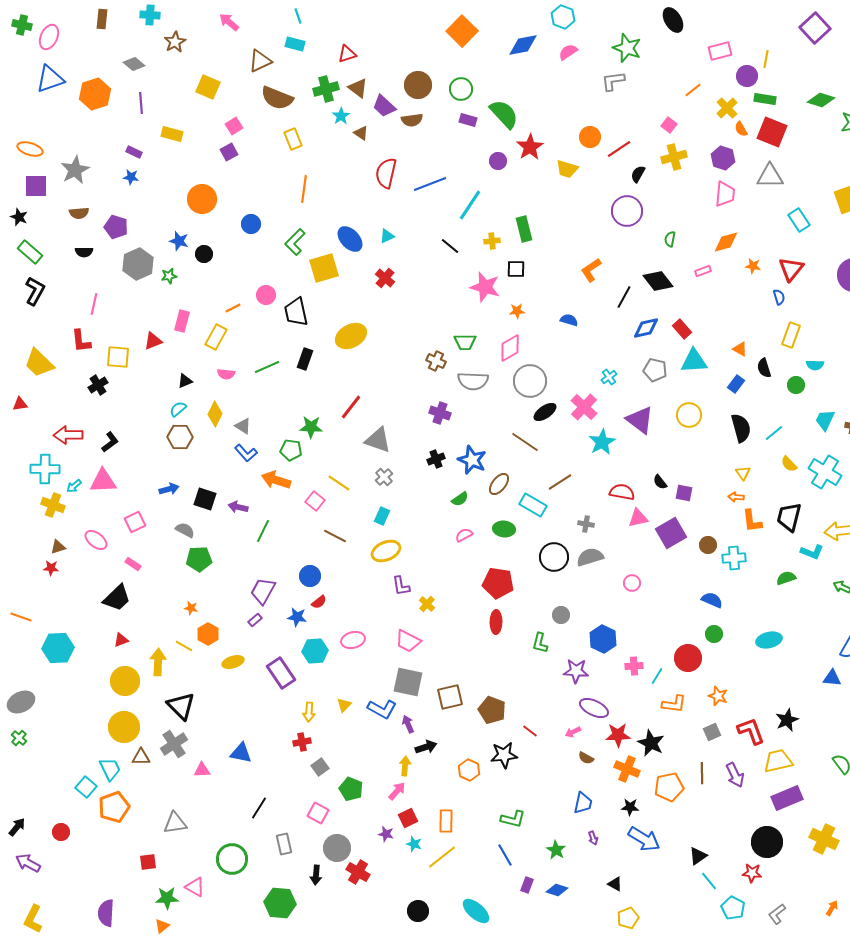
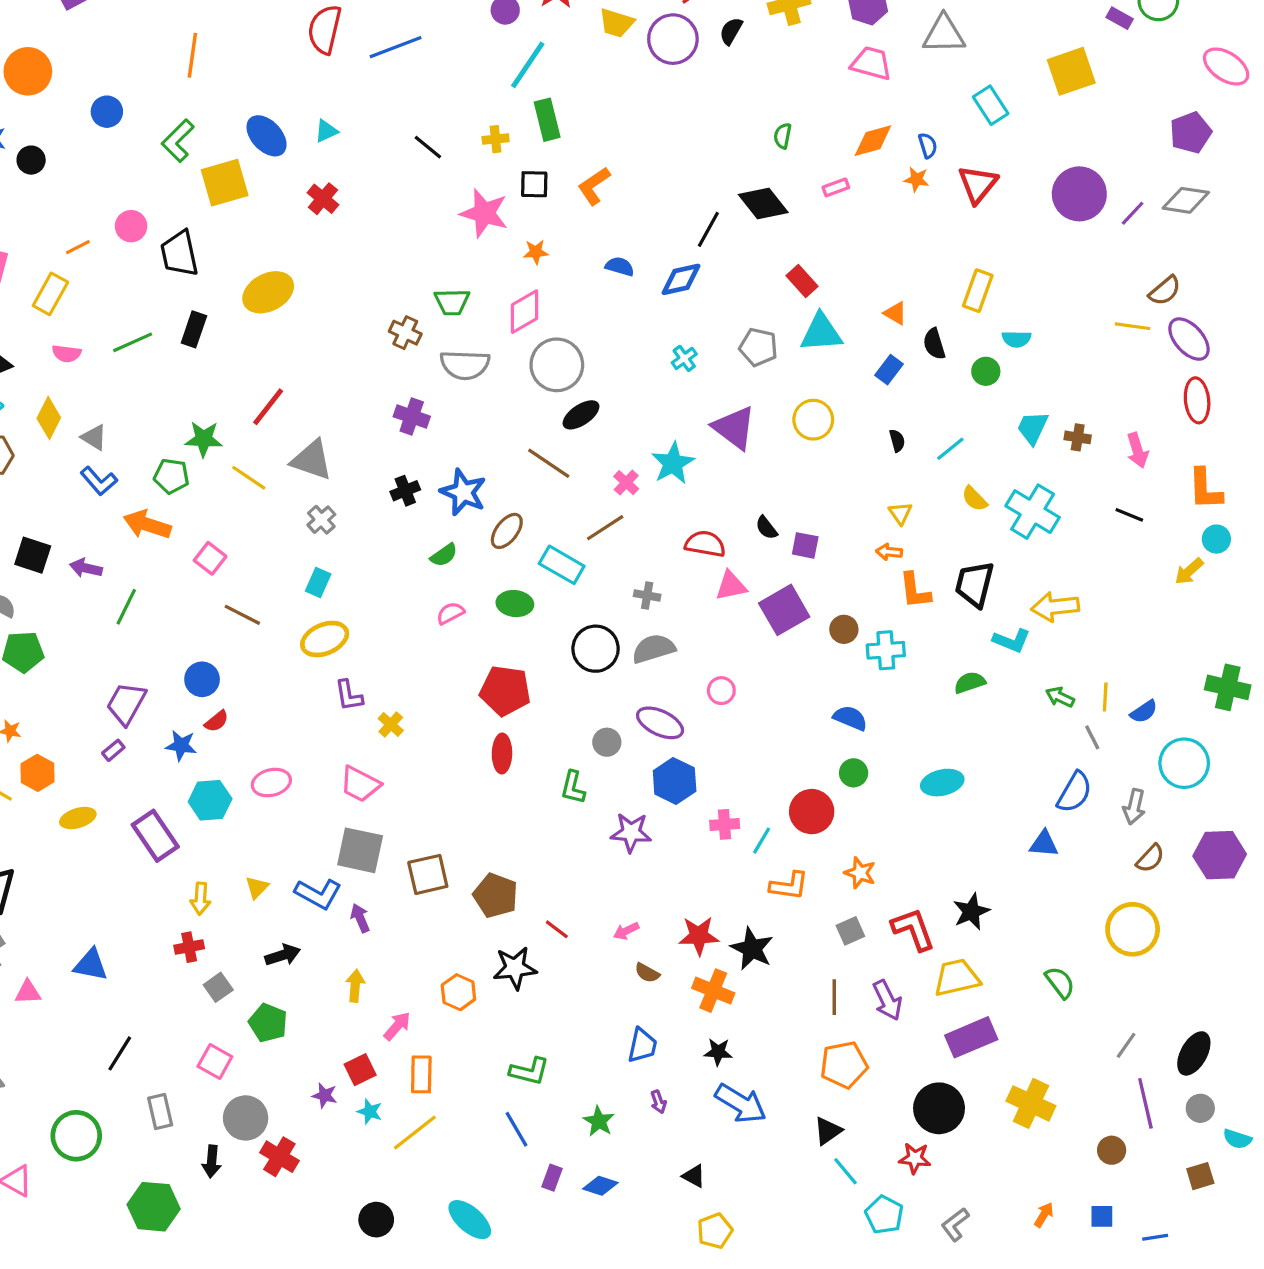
pink trapezoid: (725, 194) -> (871, 63), turned -80
cyan line: (470, 205) -> (528, 65), moved
purple circle: (627, 211) -> (673, 39), moved
orange L-shape: (591, 270) -> (594, 186), moved
blue semicircle: (779, 297) -> (928, 146), moved
blue diamond: (646, 328) -> (681, 279), moved
pink cross: (584, 407) -> (626, 483), moved, size x0.6
black semicircle: (741, 428) -> (897, 441), size x0.5
yellow line: (339, 483) -> (249, 478), moved
purple ellipse: (594, 708) -> (660, 723), moved
black arrow: (426, 747) -> (283, 955), moved
orange pentagon: (669, 787) -> (844, 1065), moved
pink arrow: (397, 791) -> (397, 1026), moved

